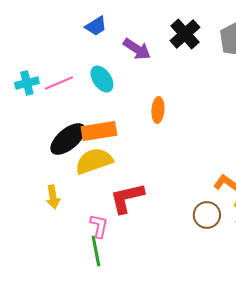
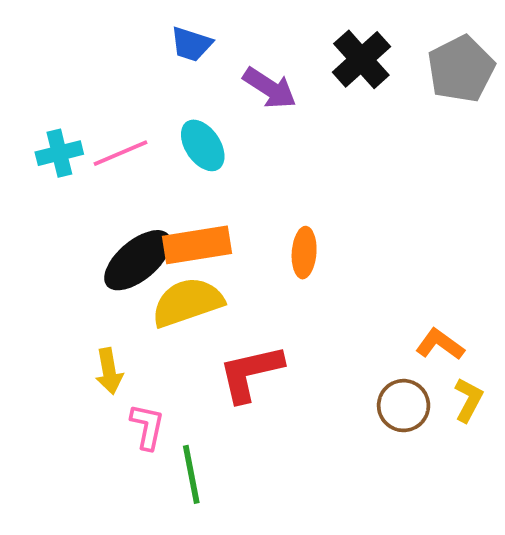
blue trapezoid: (96, 26) -> (191, 44), turned 50
orange ellipse: (158, 110) -> (304, 253), moved
pink L-shape: (99, 226) -> (147, 427), moved

